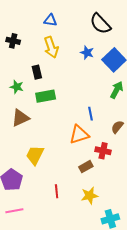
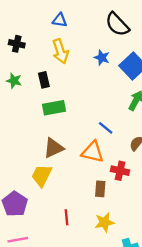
green star: (17, 87) -> (14, 81), moved
blue line: (90, 114) -> (106, 128), turned -40
brown triangle: (20, 118) -> (53, 148), moved
orange triangle: (79, 135) -> (93, 152), turned 30
brown rectangle: (86, 167) -> (100, 189), turned -56

